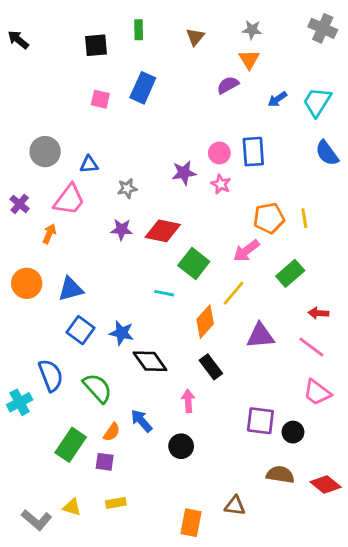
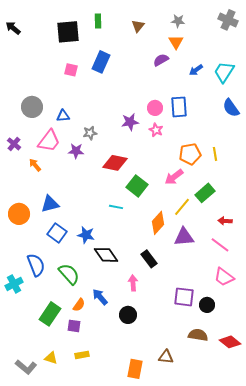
black square: (96, 45) -> (68, 32), size x1.4
purple star: (122, 229) -> (76, 151), moved
orange arrow: (49, 234) -> (35, 165), turned -64
orange circle: (27, 283) -> (19, 214), moved
yellow line: (233, 293) -> (182, 207), moved
orange diamond: (205, 322) -> (158, 223), moved

